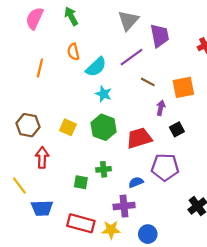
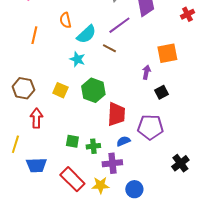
brown line: (148, 82) -> (109, 48), moved
cyan star: (104, 94) -> (77, 59), moved
red trapezoid: (139, 138) -> (116, 114), moved, turned 110
green cross: (104, 169) -> (93, 146), moved
yellow line: (19, 186) -> (15, 144), turned 54
red rectangle: (81, 223) -> (72, 179), turned 30

